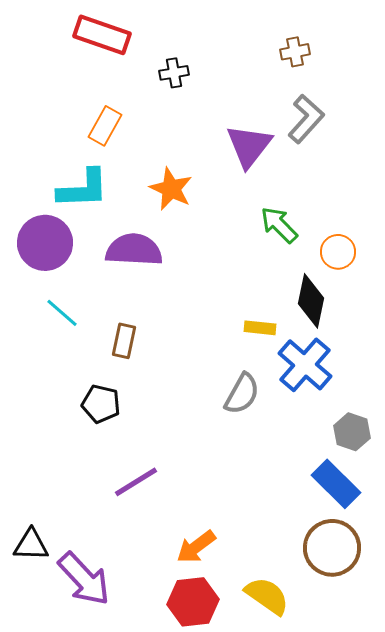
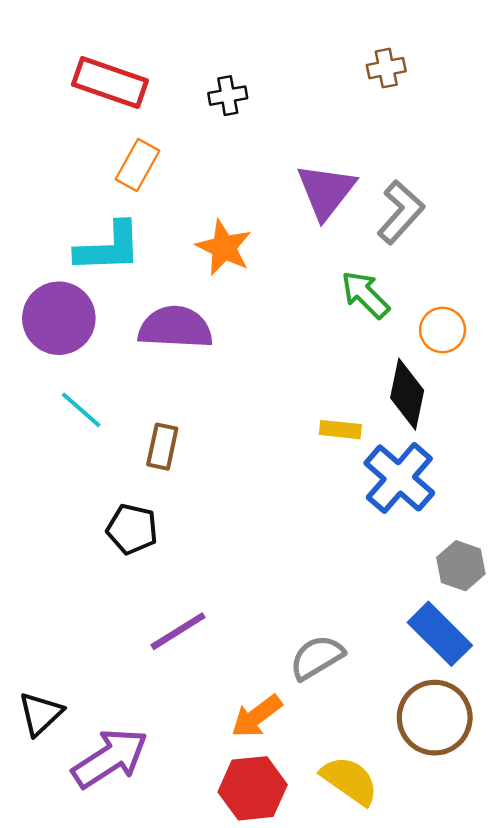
red rectangle: (102, 35) -> (110, 83), moved
gray L-shape: (306, 119) -> (401, 212), moved
gray semicircle: (242, 394) -> (317, 657), moved, turned -150
black triangle: (31, 545) -> (41, 714), turned -45
purple arrow: (84, 579) -> (110, 758), turned -80

